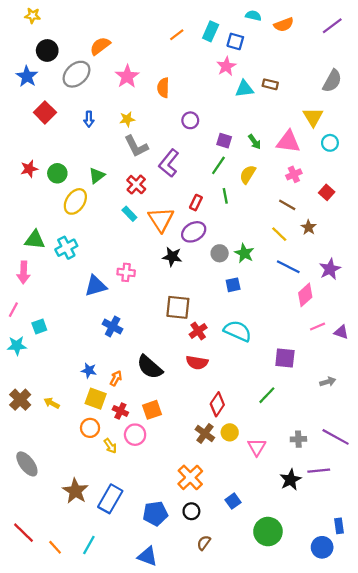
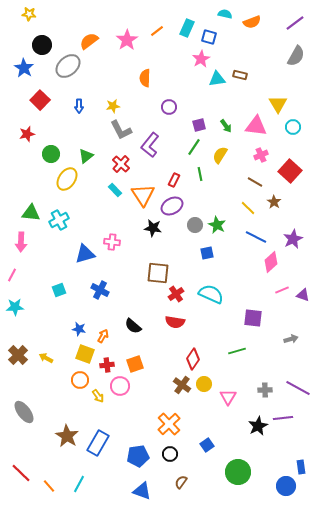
pink star: (127, 76) -> (127, 40), moved
gray semicircle: (332, 81) -> (296, 56), moved
purple square: (224, 141) -> (199, 125), turned -32
red star: (29, 169) -> (27, 134), moved
red square: (327, 192) -> (290, 171), size x1.6
cyan square: (39, 326) -> (59, 290), moved
black semicircle: (150, 367) -> (133, 326), size x0.7
green line: (267, 395) -> (237, 351), turned 30
red cross: (120, 411) -> (107, 365), turned -32
blue triangle: (147, 556) -> (142, 491), moved

